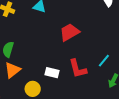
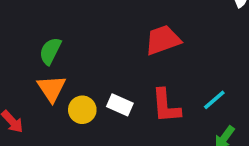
orange triangle: (12, 70) -> (52, 88), turned -36
yellow circle: (33, 89) -> (82, 110), moved

